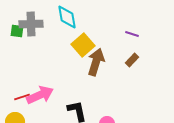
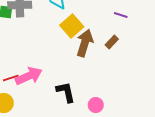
brown rectangle: (132, 60) -> (112, 42), moved

